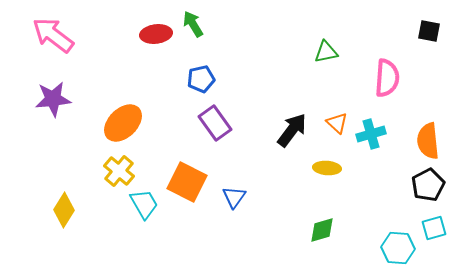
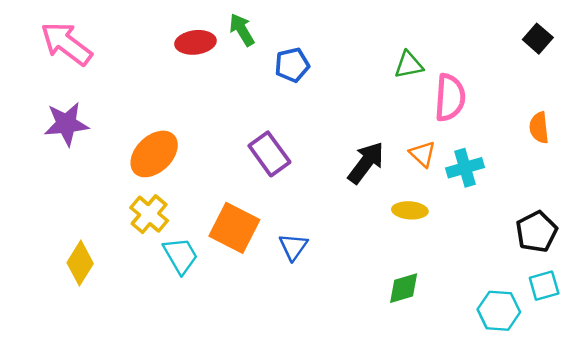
black square: (429, 31) -> (538, 39), turned 30
pink semicircle: (387, 78) -> (450, 98), moved
blue pentagon: (201, 79) -> (292, 65), moved
orange semicircle: (428, 141) -> (539, 128), moved, size x0.7

